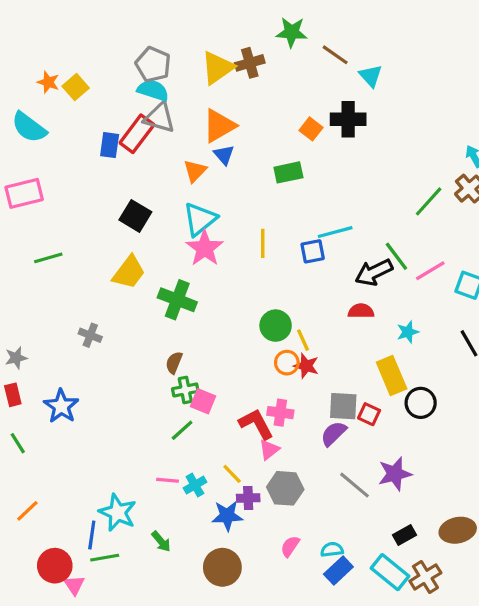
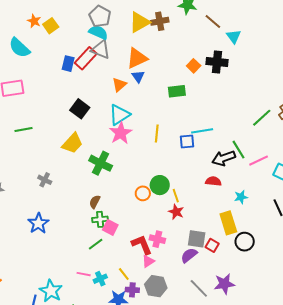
orange circle: (287, 363) -> (143, 193), moved
blue star: (61, 406) -> (38, 223), moved

